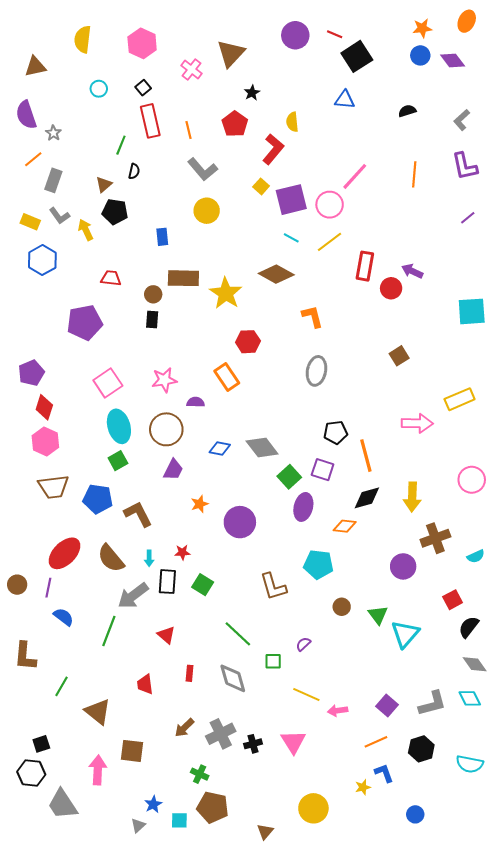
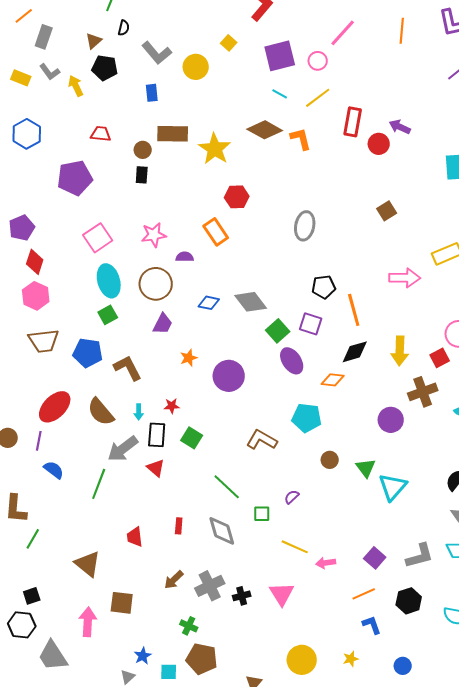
gray L-shape: (203, 169) -> (157, 53), moved
yellow square: (261, 186) -> (229, 43), moved
pink circle: (330, 205) -> (318, 61), size x0.7
blue hexagon: (42, 260) -> (27, 134), moved
orange L-shape: (312, 316) -> (301, 139), moved
purple ellipse: (303, 507) -> (292, 361), turned -48
brown L-shape: (273, 587) -> (262, 440), turned 136
red square: (453, 600) -> (440, 358), moved
red triangle: (166, 635) -> (156, 468), moved
green line: (61, 686) -> (33, 539), moved
yellow star: (363, 787) -> (351, 659), moved

